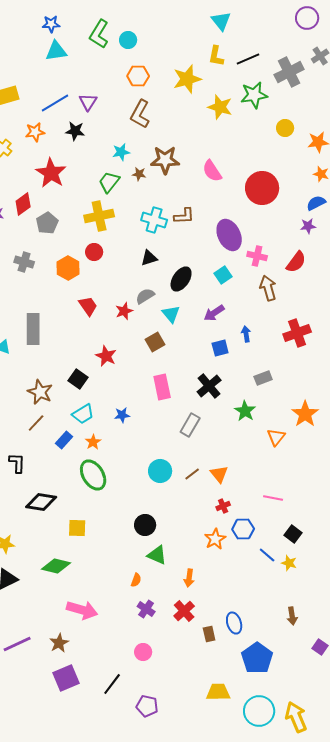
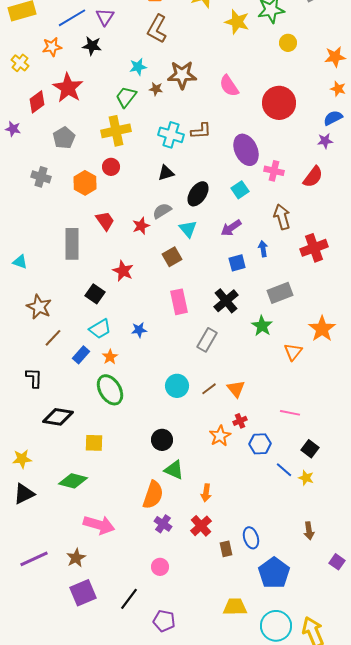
yellow circle: (285, 128) -> (288, 43), moved
red diamond: (23, 204) -> (37, 102), moved
brown arrow: (268, 288) -> (282, 217), moved
gray rectangle: (33, 329) -> (72, 244), moved
gray rectangle: (263, 378) -> (280, 293), size x1.4
brown star: (40, 392) -> (39, 307), moved
orange star: (215, 539) -> (220, 436), moved
orange semicircle: (136, 580) -> (153, 495), size x2.0

